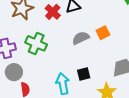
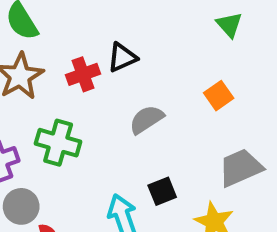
red cross: (53, 12) -> (83, 74), turned 35
orange square: (103, 33) -> (219, 96), moved

